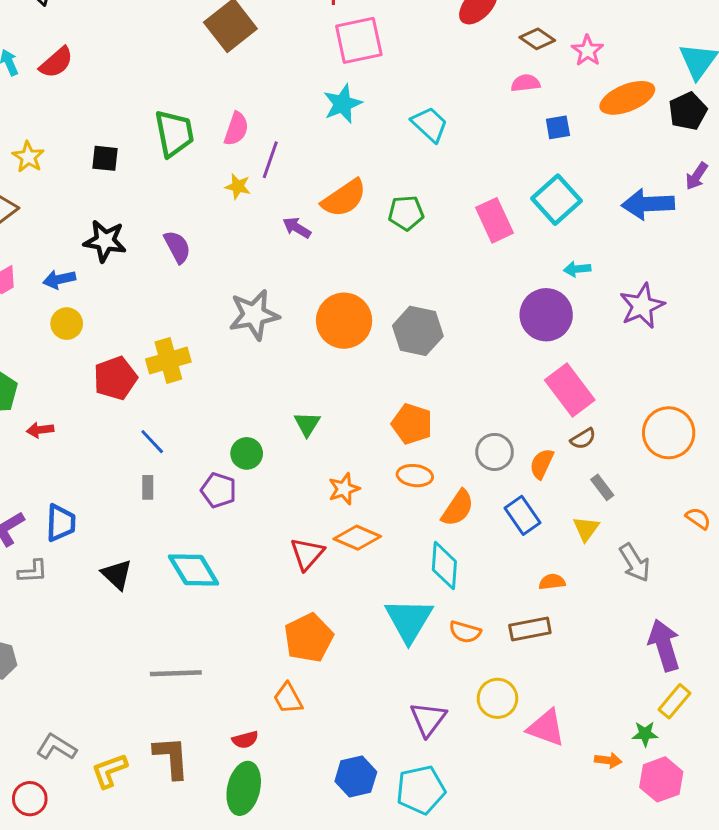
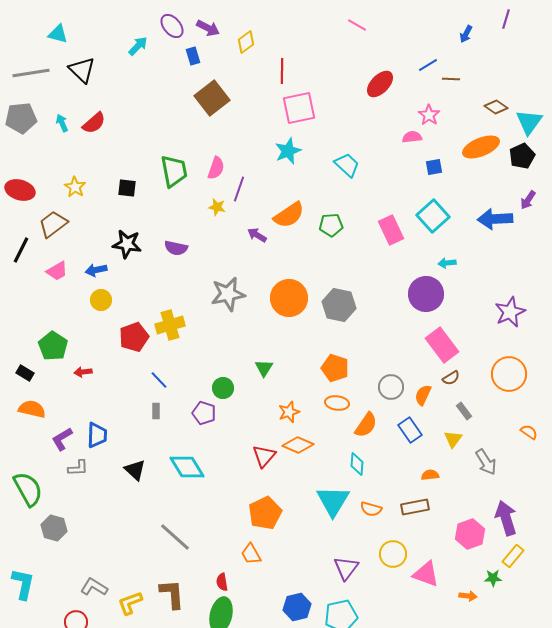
brown diamond: (537, 39) -> (496, 107), moved
pink star: (587, 51) -> (429, 115), moved
purple semicircle: (177, 247) -> (176, 248), turned 130
purple star: (642, 306) -> (510, 312), moved
cyan diamond: (444, 566) -> (357, 464), size x0.7
gray line: (176, 673) -> (175, 537), turned 44
red semicircle: (245, 740) -> (222, 582), turned 96
pink hexagon: (661, 779) -> (470, 534), moved

